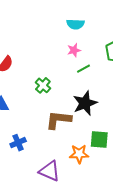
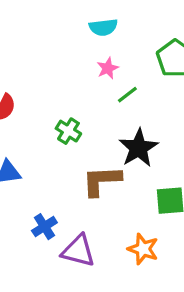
orange star: (79, 154) -> (143, 249), moved, turned 30
purple triangle: (50, 171) -> (78, 251), moved

